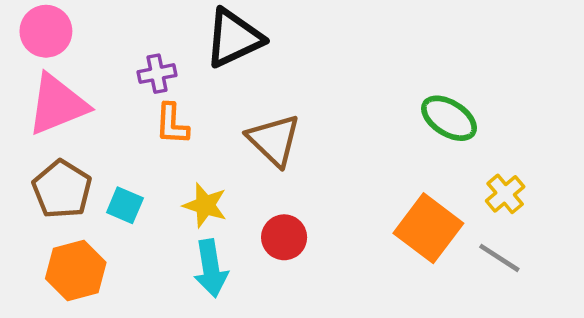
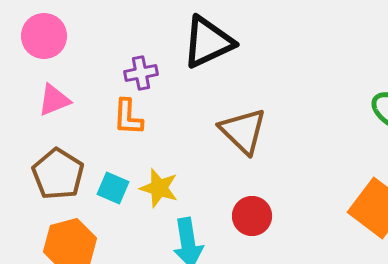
pink triangle: (57, 104) -> (54, 100), size x0.6
orange L-shape: (172, 124) -> (128, 117), moved
yellow star: (205, 205) -> (159, 188), moved

